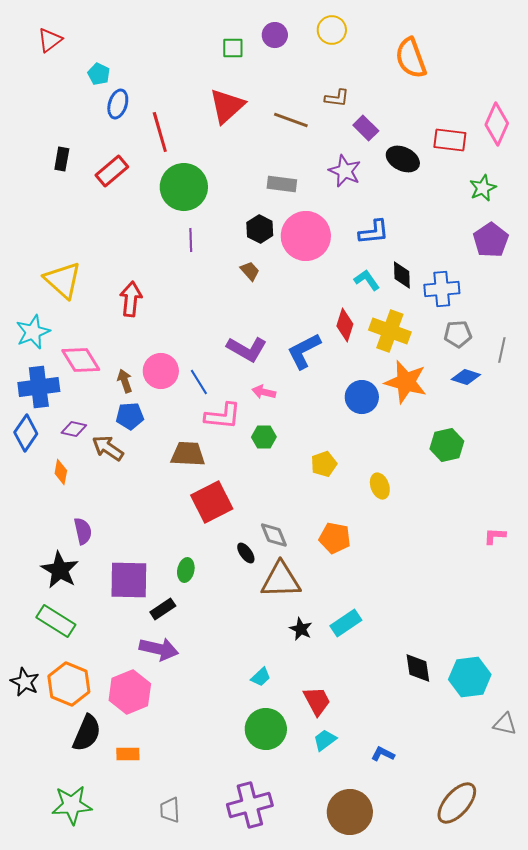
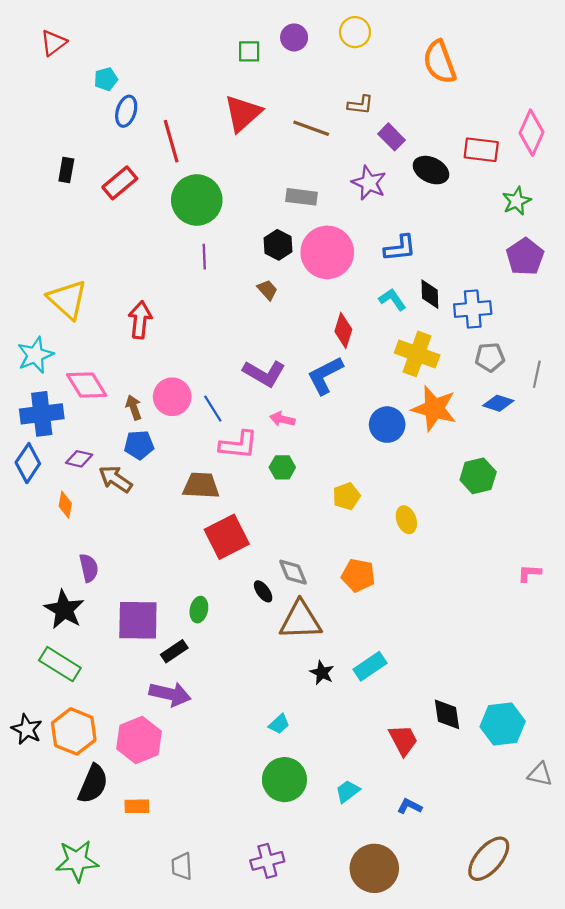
cyan pentagon: (99, 74) -> (106, 79), turned 30
red diamond: (345, 325) -> (343, 330), moved
red trapezoid: (317, 701) -> (403, 740), moved
purple cross: (250, 805) -> (267, 861), size x0.7

